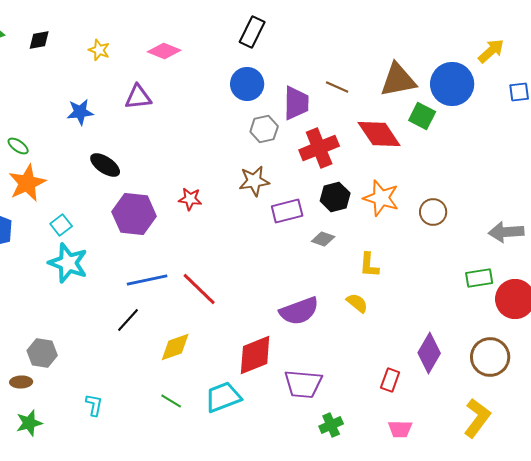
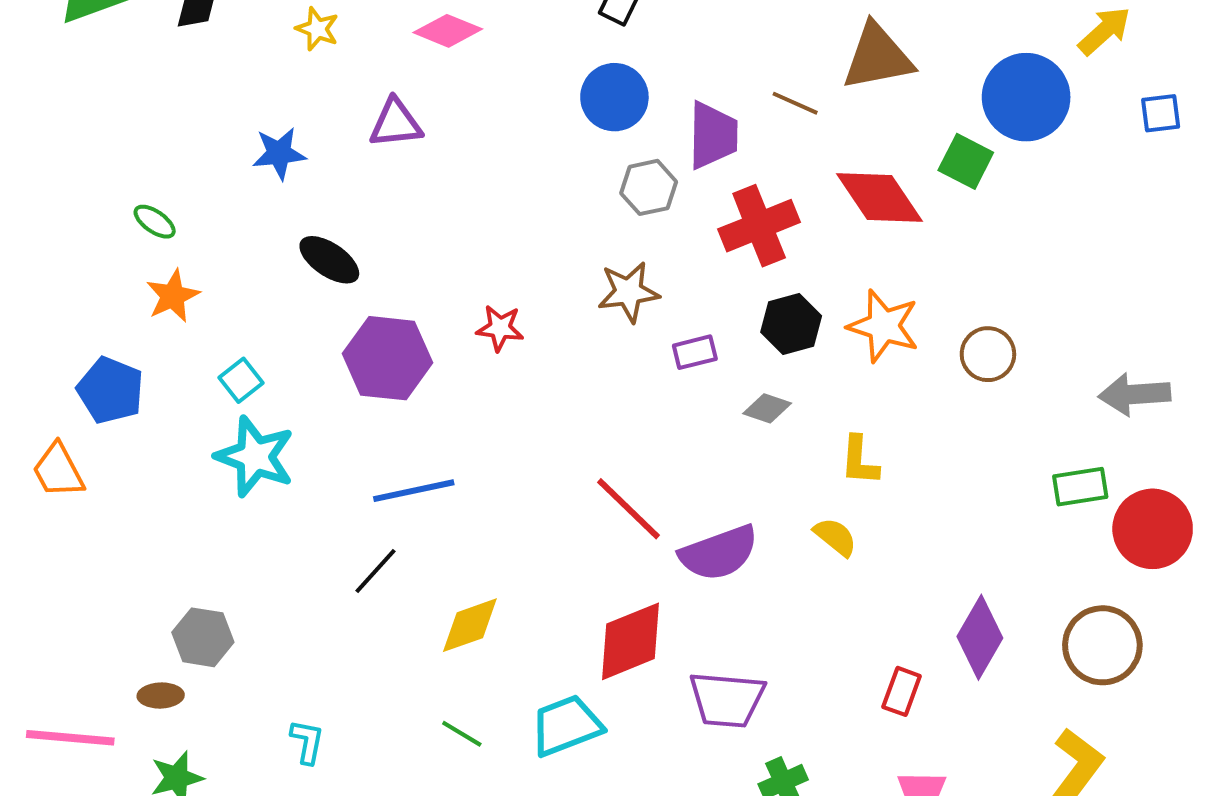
brown triangle: (398, 80) -> (877, 57), moved
orange star: (27, 183) -> (173, 296), size x0.7
purple rectangle: (287, 211) -> (695, 352), size x0.7
red line: (199, 289) -> (629, 509), moved

